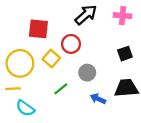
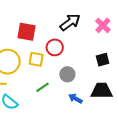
pink cross: (123, 16) -> (103, 25), turned 35
yellow square: (51, 58) -> (36, 59), turned -35

